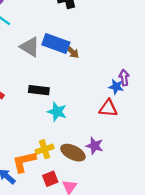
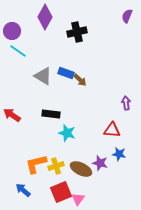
blue rectangle: (56, 43) -> (66, 73), size x0.7
blue star: (116, 87) -> (119, 154), moved
orange L-shape: (24, 162) -> (36, 164), moved
red square: (50, 179) -> (61, 192), size x1.5

